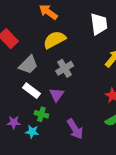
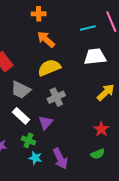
white trapezoid: (99, 24) -> (95, 57), turned -95
gray trapezoid: (28, 65) -> (21, 90), turned 65
cyan star: (32, 132) -> (35, 158), moved

